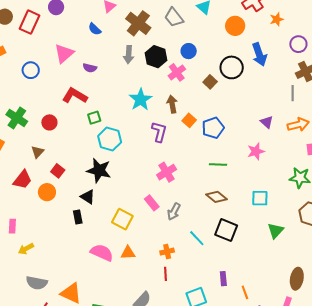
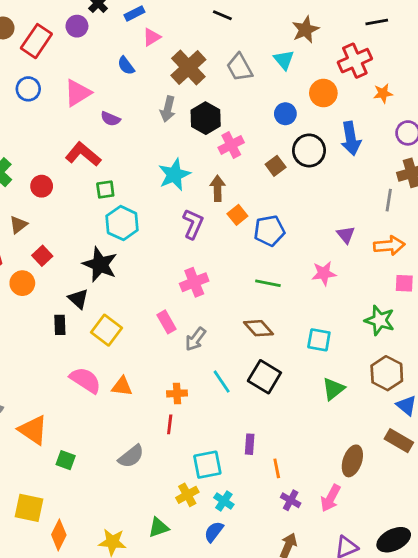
blue circle: (189, 51) -> (285, 114), moved
blue circle: (31, 70) -> (28, 89), moved
yellow square: (122, 219) -> (106, 330), moved

